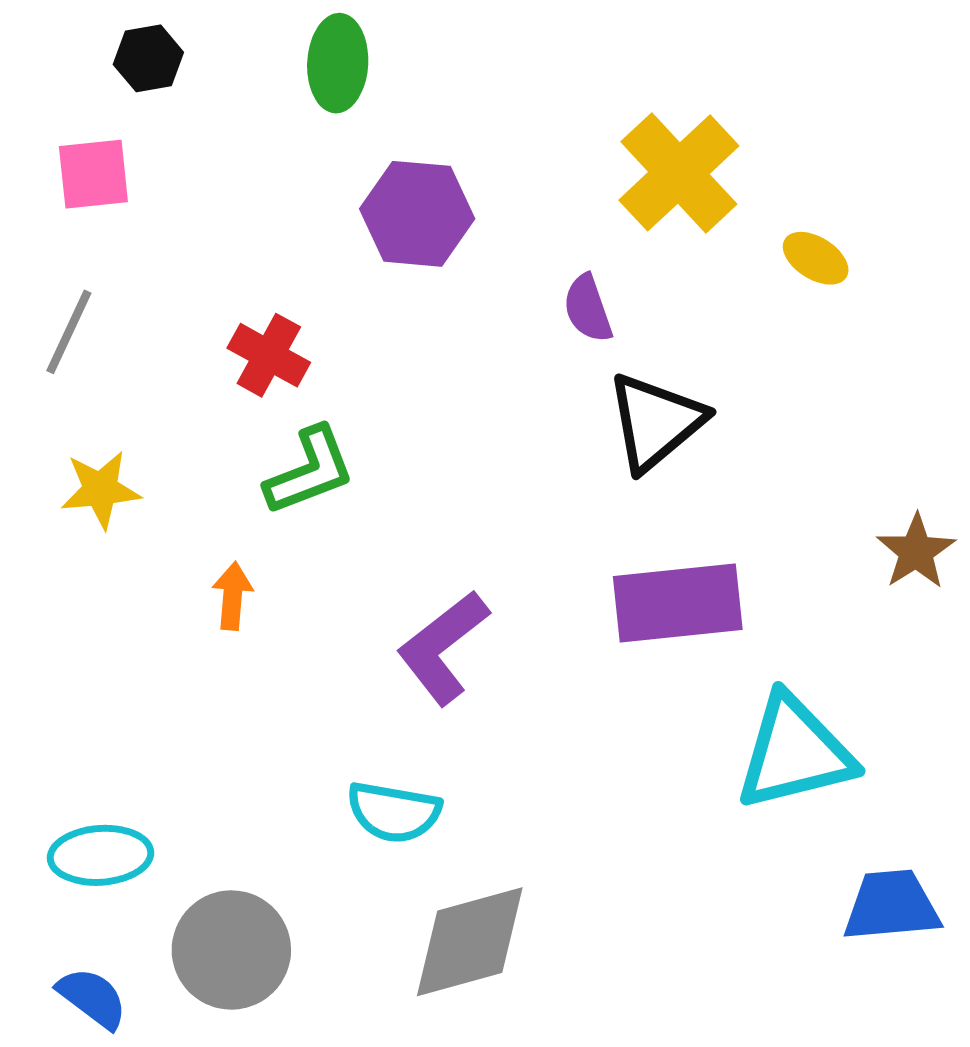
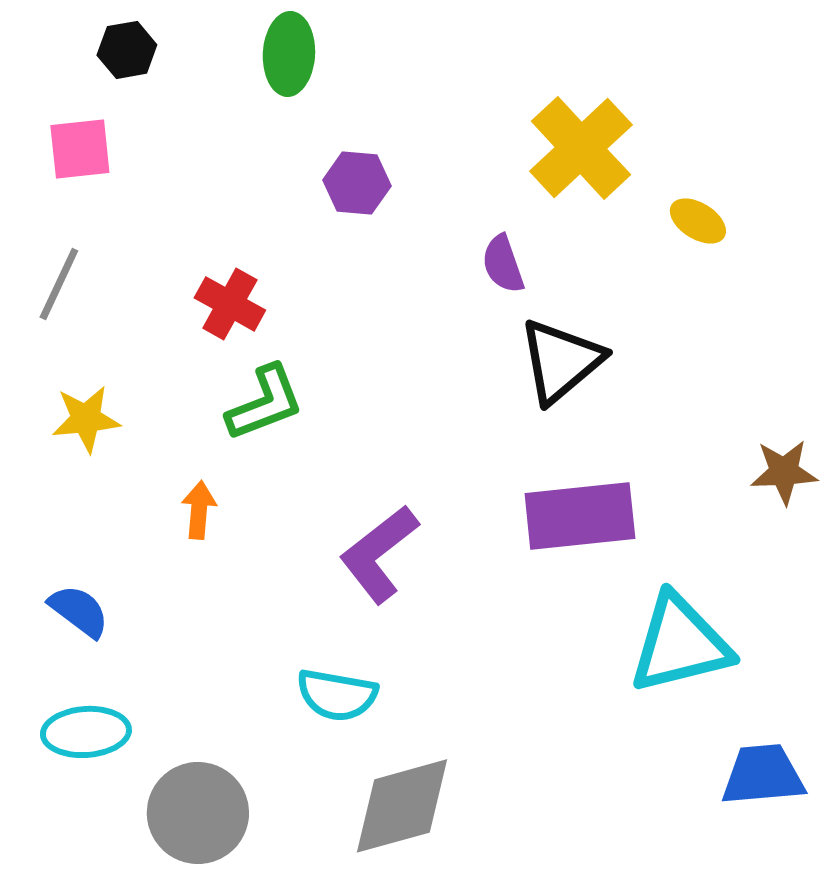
purple hexagon: (417, 214) -> (357, 183), size x0.7
brown star: (916, 552) -> (784, 472), turned 30
blue semicircle: (92, 998) -> (79, 611), moved

